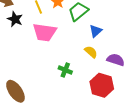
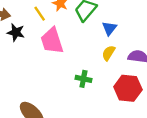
pink trapezoid: (45, 32) -> (52, 41), turned 75
yellow semicircle: (91, 52) -> (108, 53), turned -88

